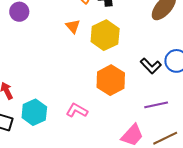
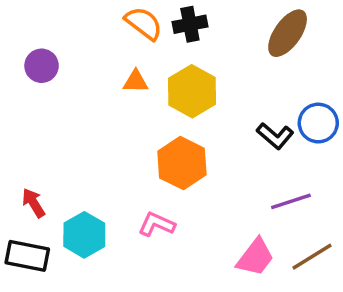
orange triangle: (73, 26) -> (136, 81), turned -42
orange hexagon: (111, 80) -> (182, 163), moved

